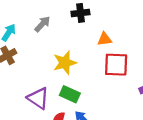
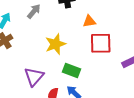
green rectangle: (70, 94) -> (71, 71), moved
purple triangle: (38, 98) -> (34, 77), turned 40

